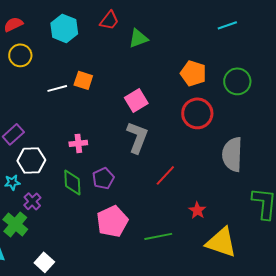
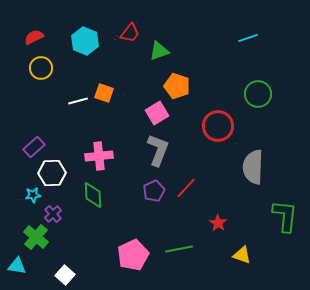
orange pentagon: (193, 73) -> (177, 86), moved
pink cross: (78, 143) -> (99, 156), size x1.5
purple pentagon: (103, 178) -> (154, 191), moved
pink pentagon: (112, 221) -> (133, 255), moved
yellow triangle: (221, 242) -> (242, 255), size x0.6

